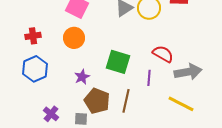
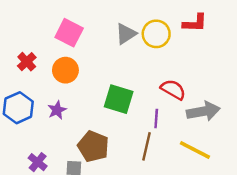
red cross: (33, 36) -> (27, 62), moved, turned -35
purple star: (82, 77) -> (57, 110), moved
brown line: (126, 101) -> (147, 146), moved

